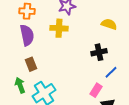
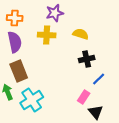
yellow semicircle: (109, 24) -> (81, 34), moved
brown rectangle: (31, 64) -> (19, 71), size x1.5

